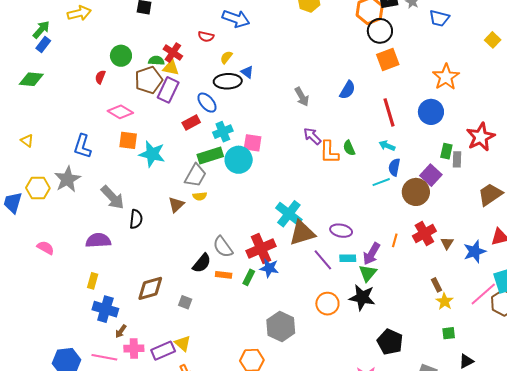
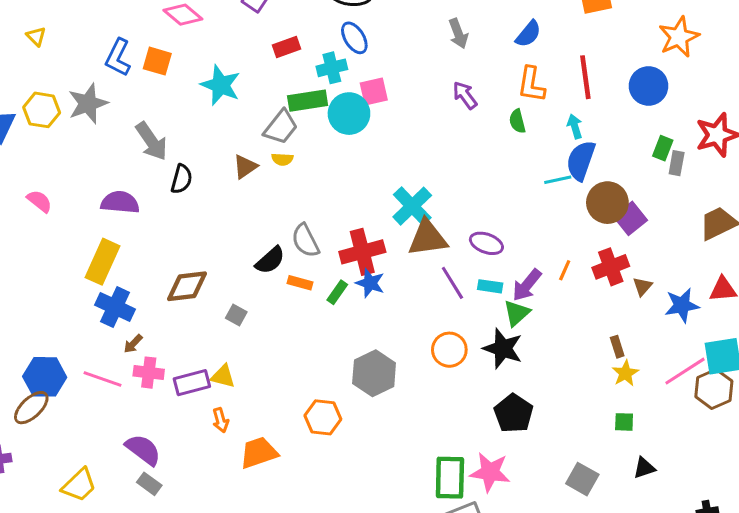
blue ellipse: (207, 103) -> (354, 38), moved
orange square: (128, 140) -> (157, 61), moved
pink square: (253, 143) -> (374, 91), turned -30
cyan arrow: (387, 146) -> (575, 126), turned 42
orange L-shape: (329, 152) -> (531, 84), moved
blue semicircle: (394, 167) -> (581, 161), size x1.5
purple square: (431, 175) -> (630, 218), moved
yellow rectangle: (93, 281) -> (102, 262), size x1.8
black pentagon: (390, 342) -> (514, 413), moved
yellow triangle: (183, 343) -> (223, 376), turned -36

